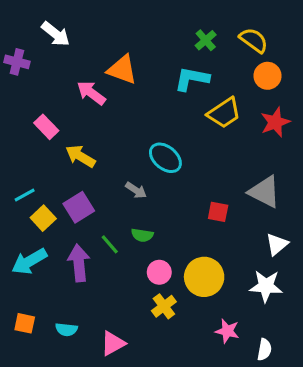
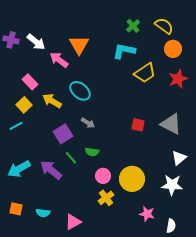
white arrow: (56, 34) -> (36, 42), moved
orange triangle: (122, 70) -> (79, 45), turned 40
cyan ellipse: (165, 158) -> (80, 91), moved
purple square: (79, 207) -> (63, 134), moved
red square: (218, 212) -> (138, 125), moved
yellow square: (43, 218) -> (24, 105), moved
purple arrow: (79, 263) -> (51, 170), turned -45

